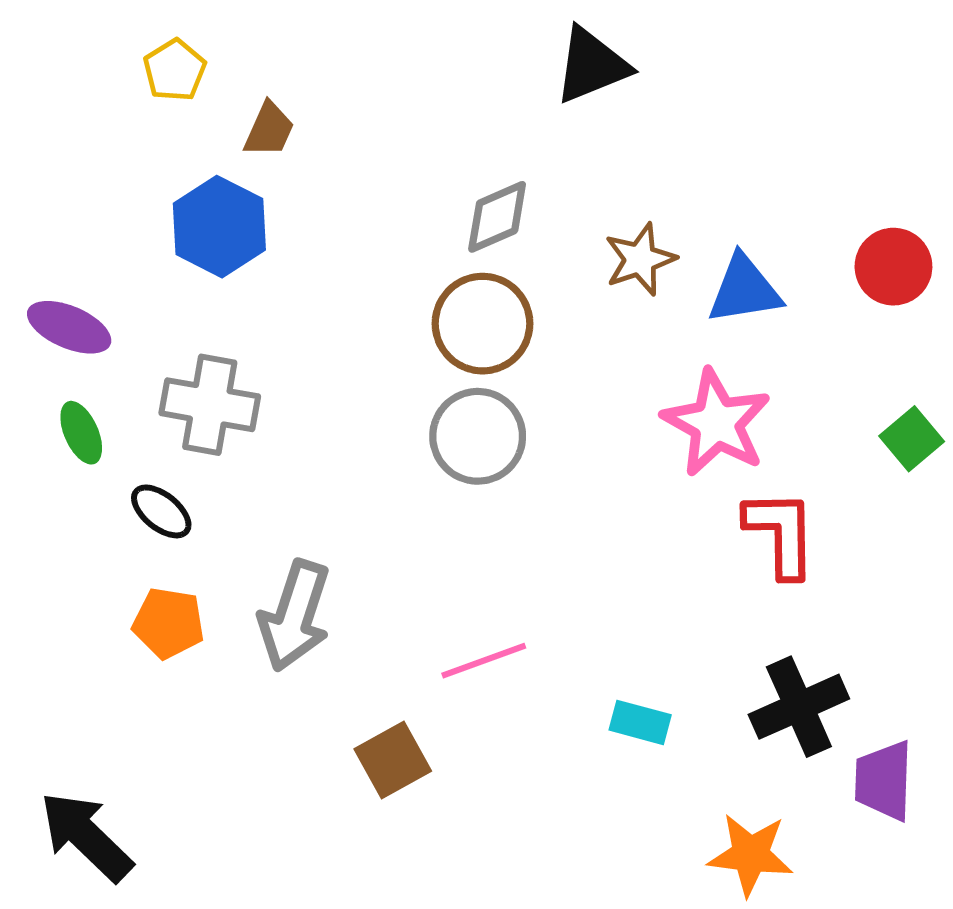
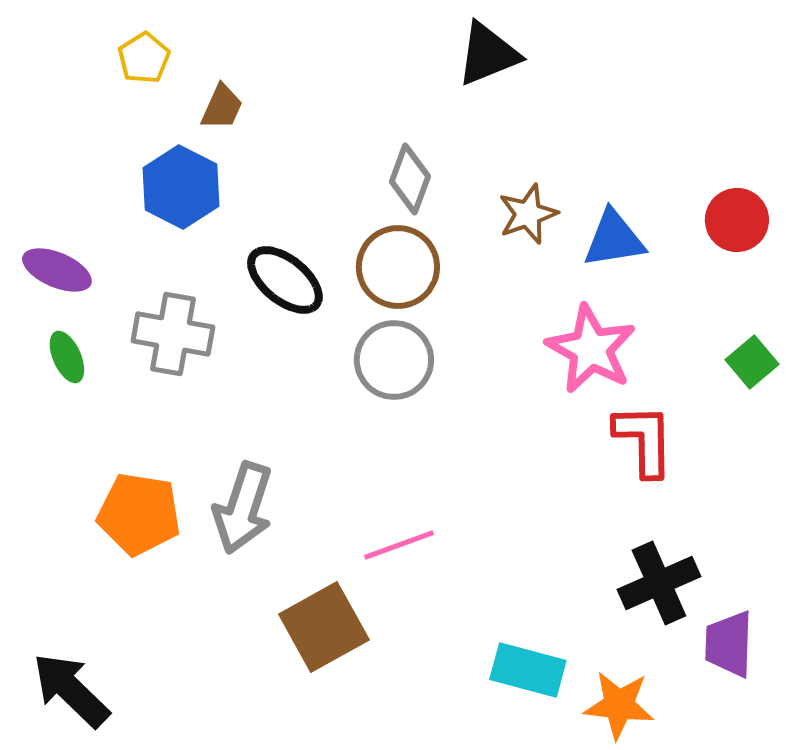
gray diamond: (497, 217) -> (410, 179), turned -46
black ellipse: (161, 511) -> (285, 280), moved, size x1.5
orange pentagon: (169, 623) -> (139, 514), size x1.4
cyan rectangle: (640, 722) -> (528, 670), moved, size x1.5
brown square: (393, 760) -> (324, 627), size x1.4

